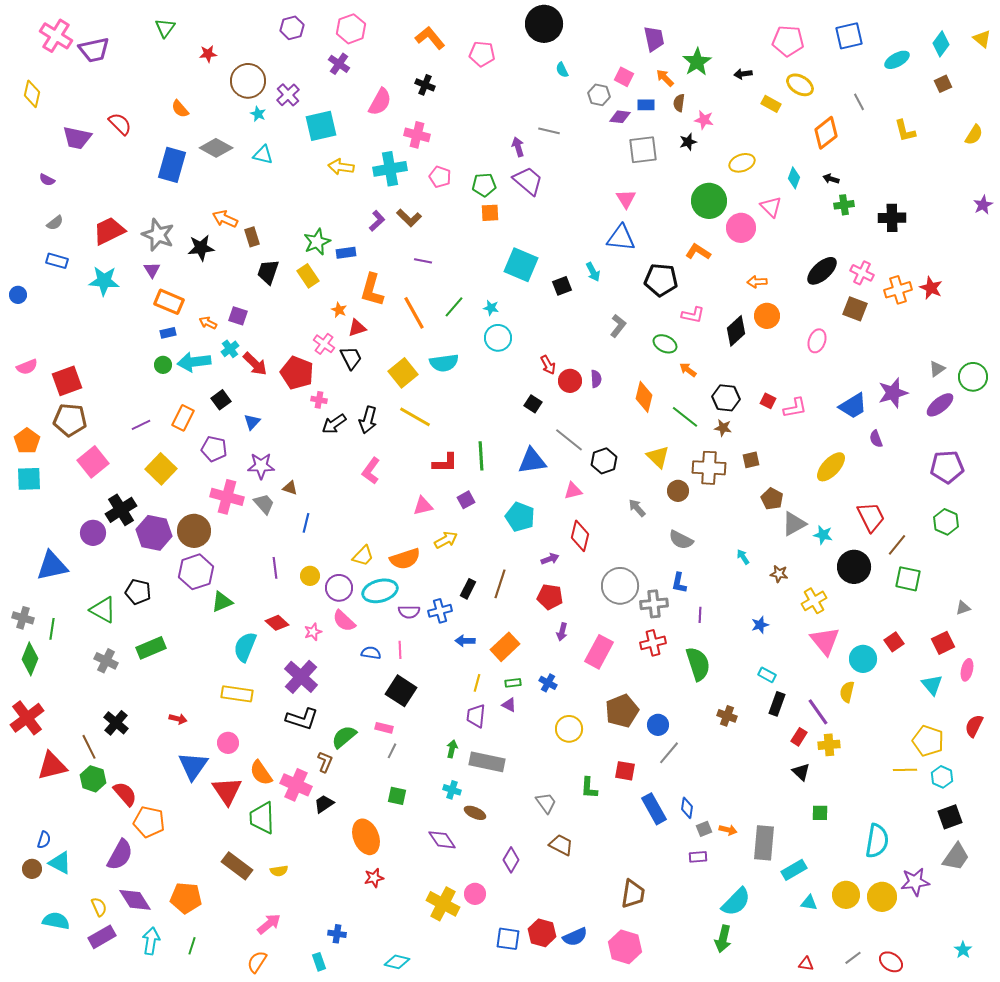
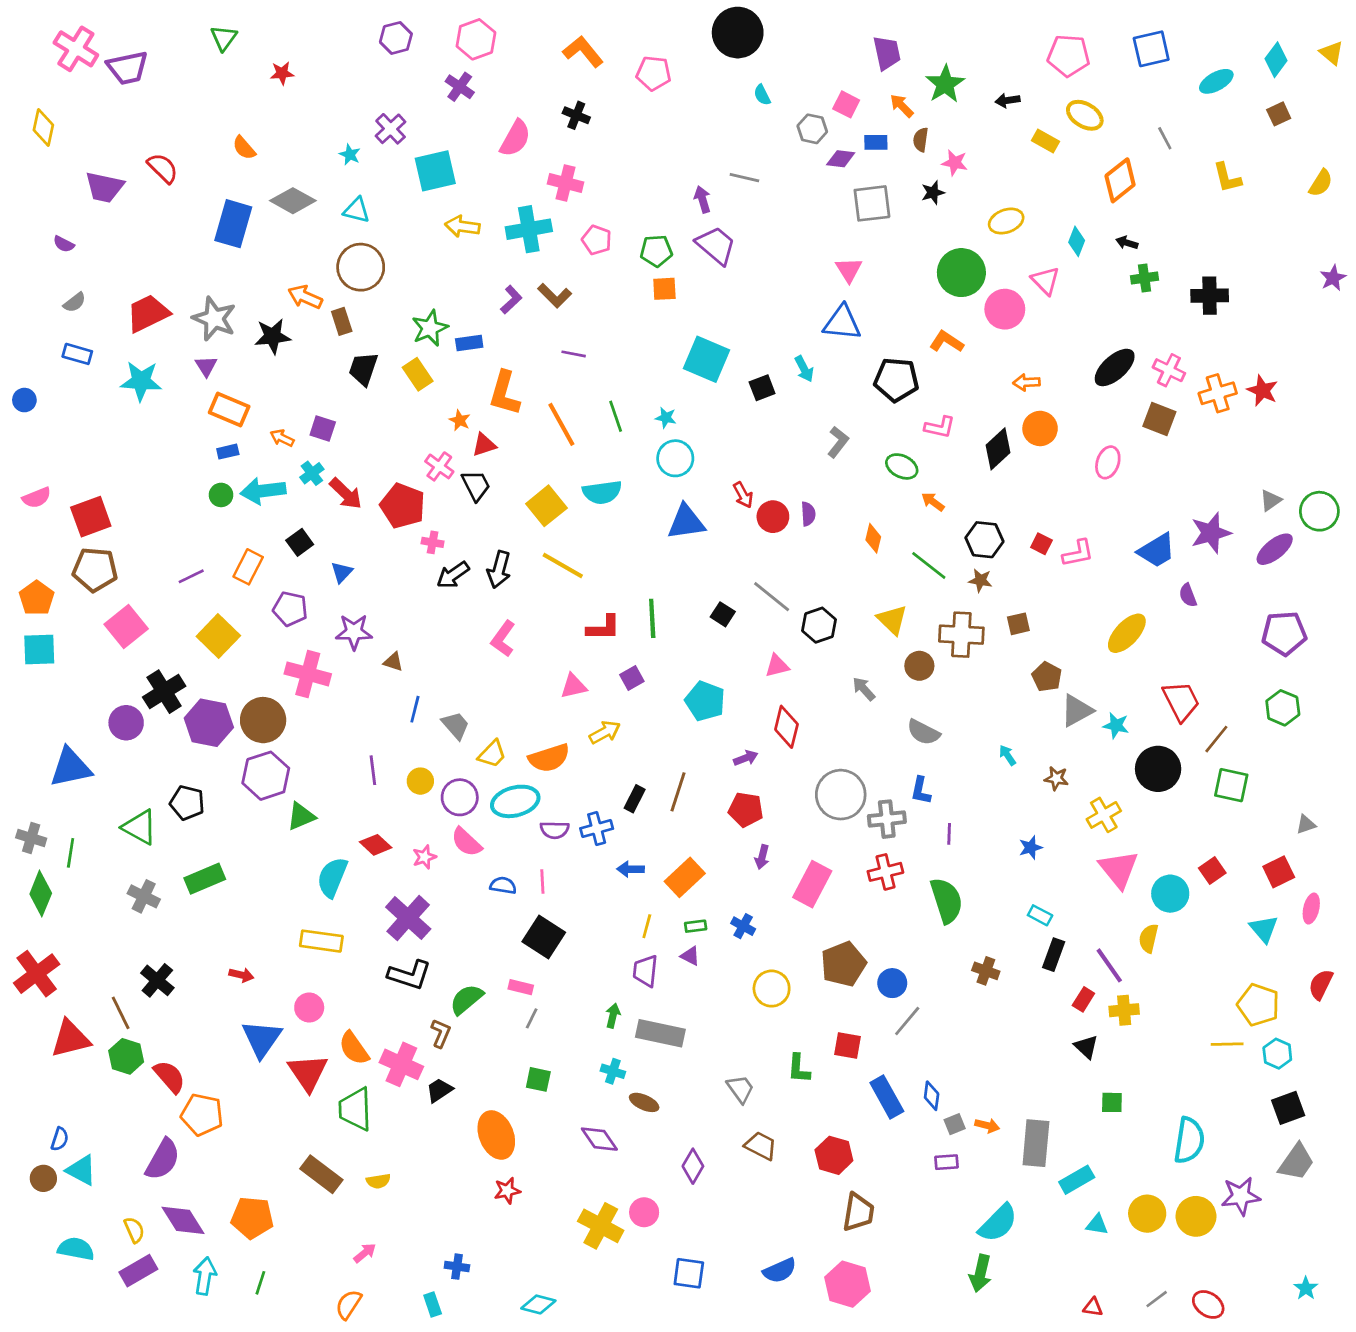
brown circle: (248, 81) -> (361, 267), moved
green line: (454, 307) -> (616, 416), turned -60
orange diamond: (644, 397) -> (873, 538), size x0.7
black square: (533, 404) -> (723, 614), moved
blue triangle: (532, 461) -> (686, 522), moved
gray trapezoid: (264, 504) -> (456, 725), moved
pink arrow: (269, 924) -> (365, 1253), size x0.7
red hexagon: (542, 933) -> (834, 1155), moved

